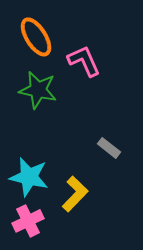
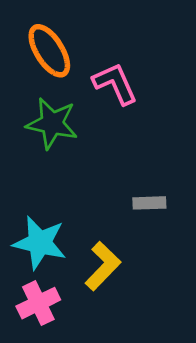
gray rectangle: (109, 148) -> (149, 203), turned -40

